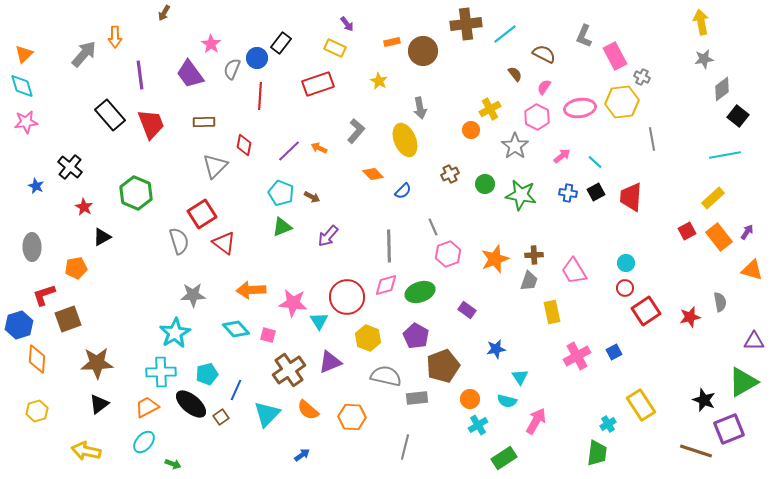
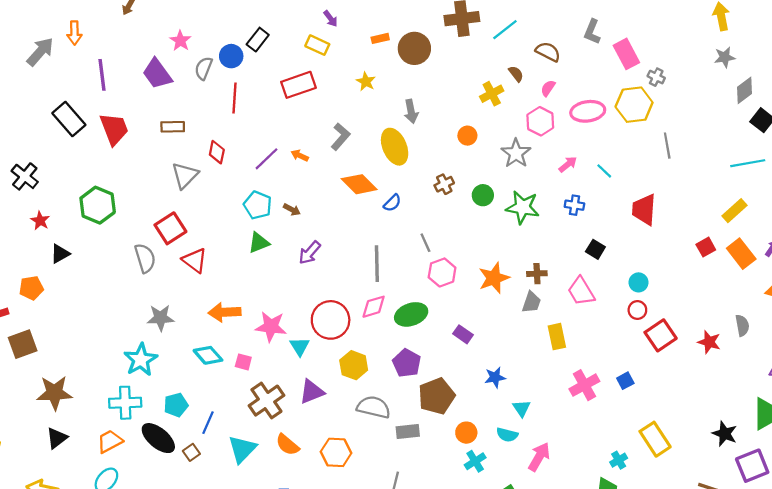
yellow cross: (490, 109) -> (492, 94), moved
orange diamond: (373, 174) -> (359, 184), size x1.5
black square: (596, 192) -> (595, 249), moved, turned -30
red star: (690, 317) -> (709, 342), turned 30

